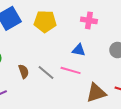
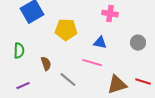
yellow pentagon: (45, 21) -> (66, 30), moved
gray line: (46, 72) -> (68, 80), moved

